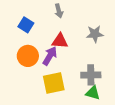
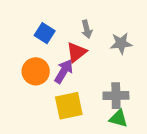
gray arrow: (59, 11) -> (87, 29), moved
blue square: (26, 25) -> (45, 33), moved
red triangle: (60, 41) -> (76, 52), turned -42

